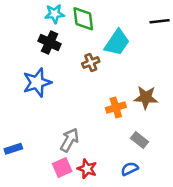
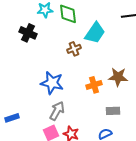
black cross: (50, 42) -> (28, 33), moved
blue star: (37, 82) -> (52, 83), moved, turned 30
gray rectangle: (140, 140) -> (113, 111), turned -40

